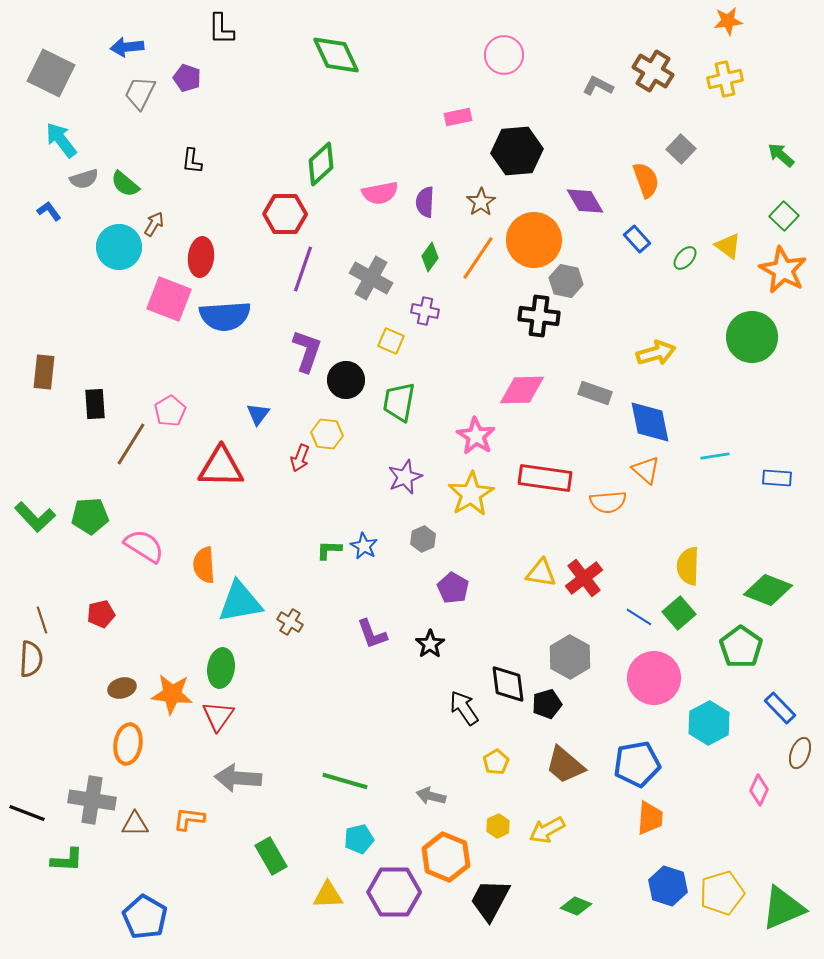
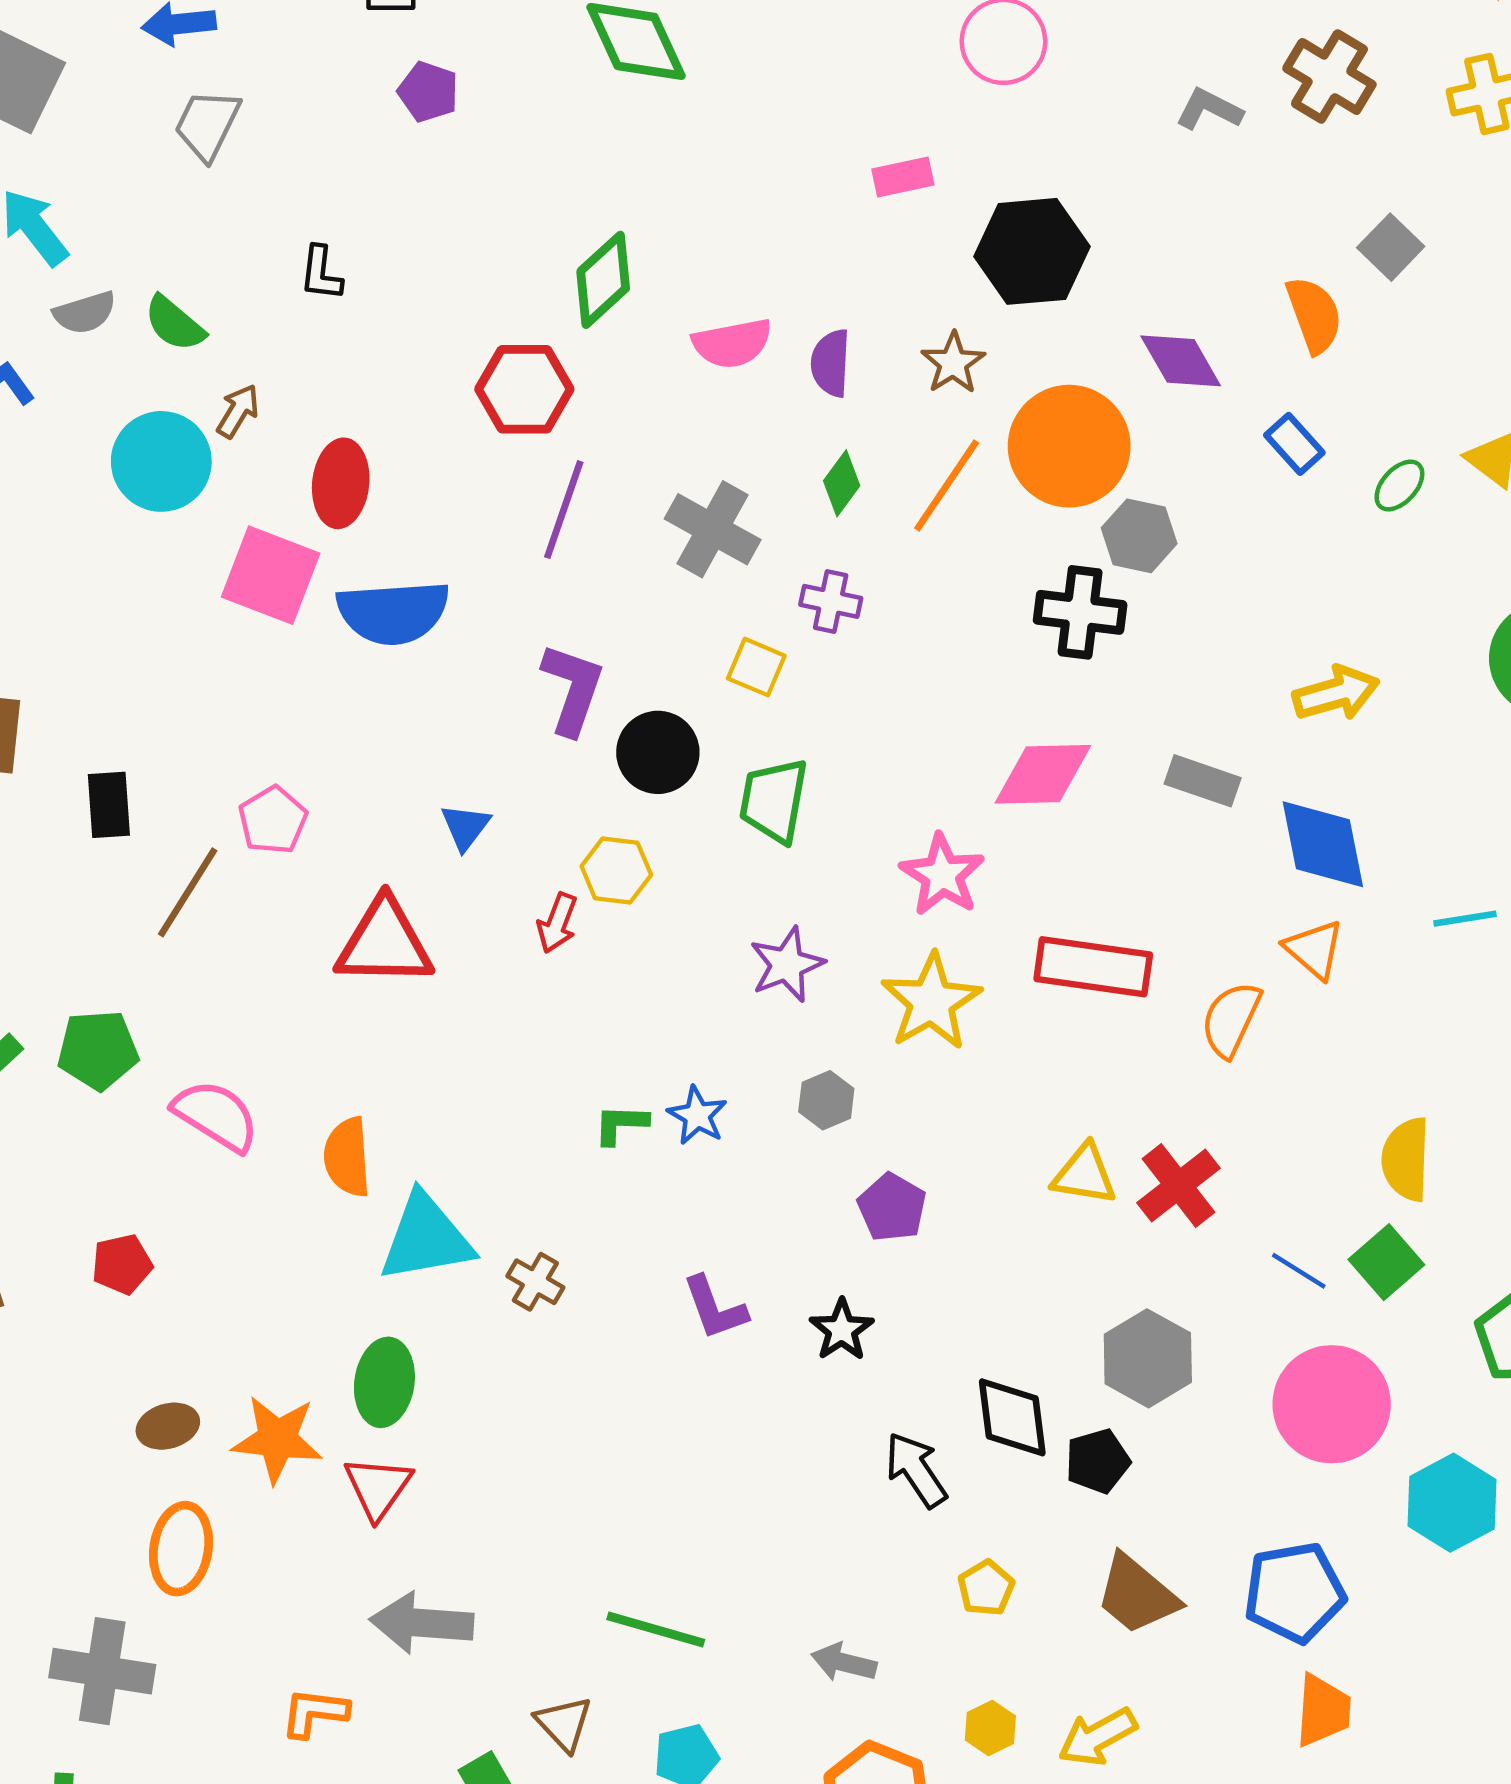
purple pentagon: (187, 78) -> (428, 92), moved
orange semicircle: (608, 502) -> (1231, 1019), turned 120
brown triangle: (135, 824) -> (564, 1724), moved, turned 48

